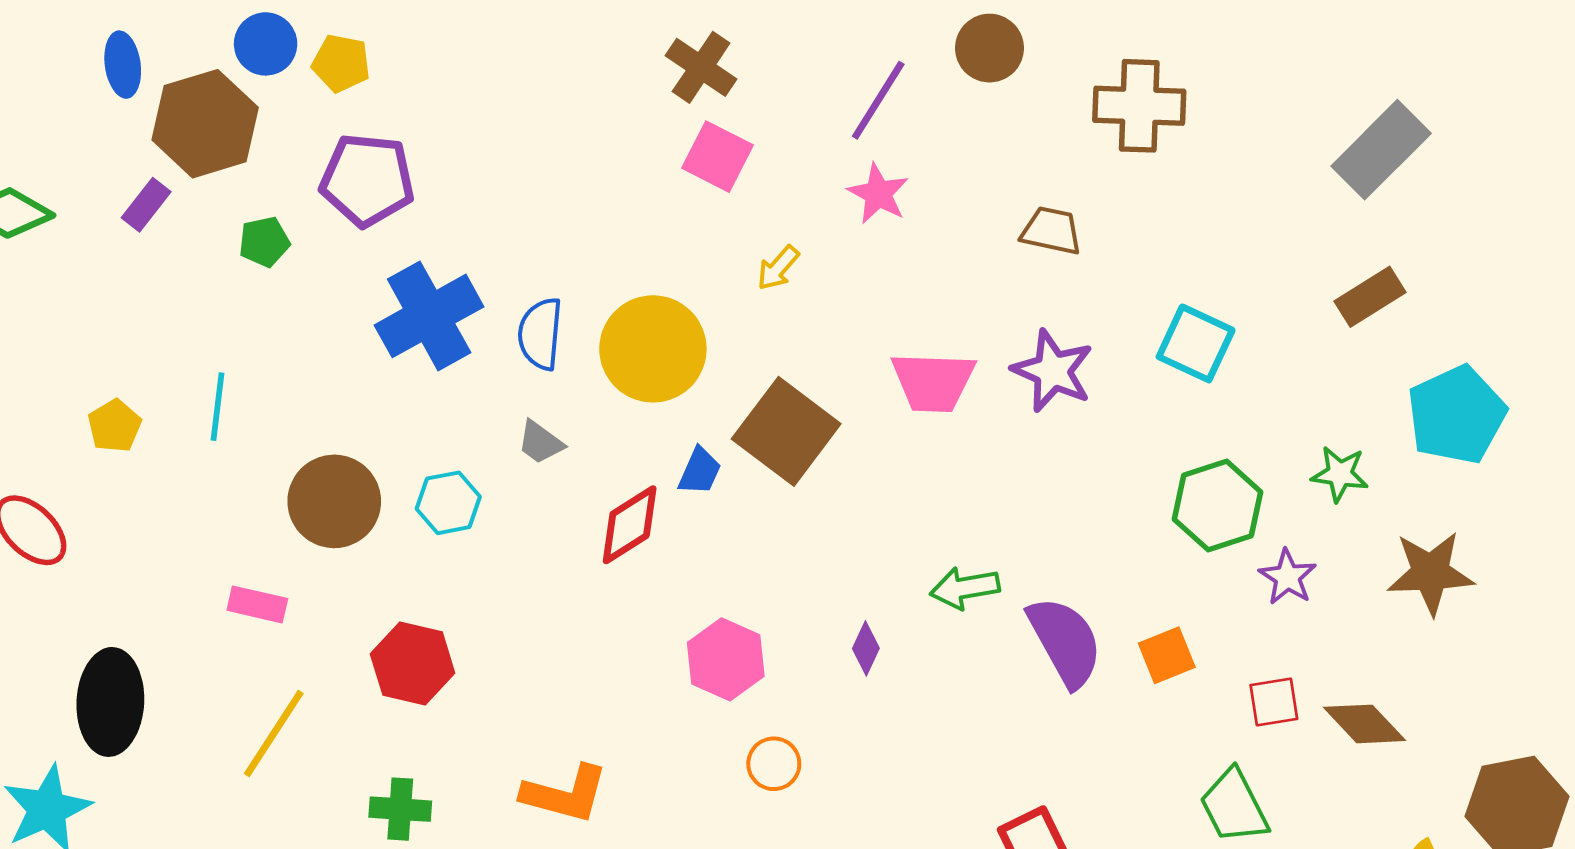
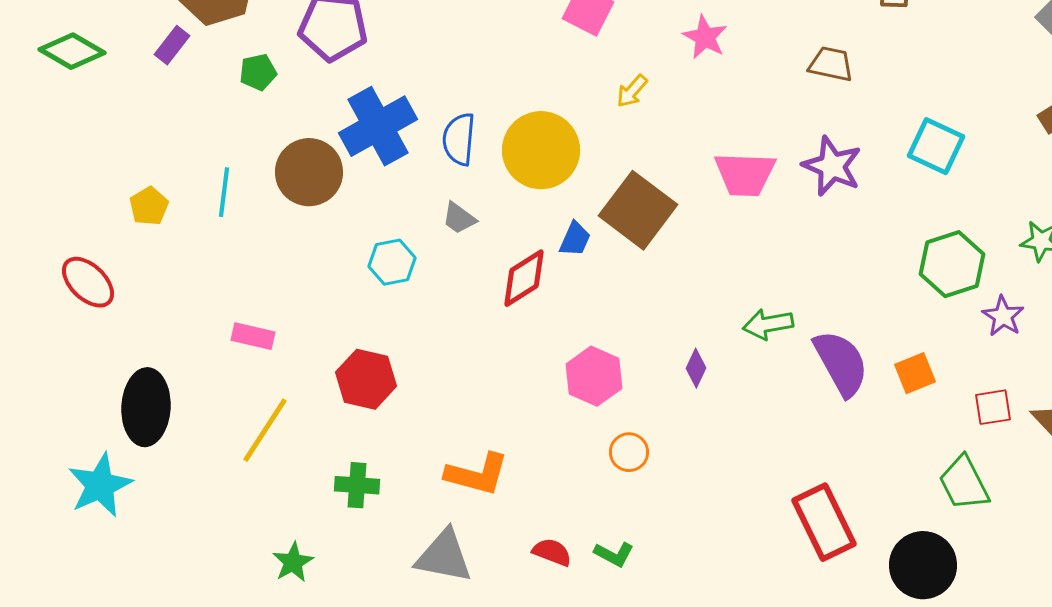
brown circle: (334, 501) -> (309, 172), moved

